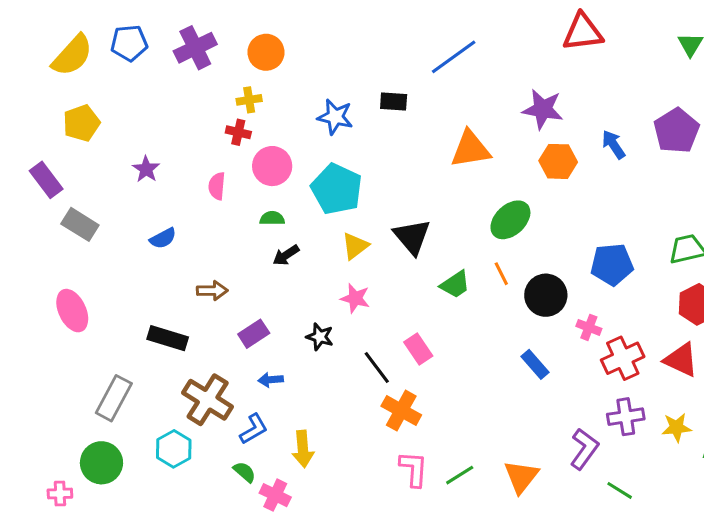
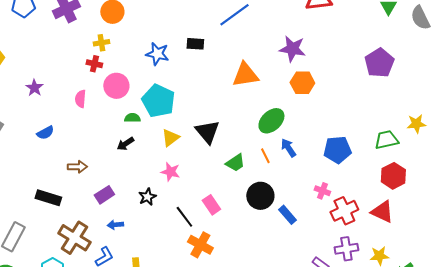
blue arrow: (613, 145) -> (288, 148), moved
green semicircle: (272, 218) -> (132, 118), moved
black circle: (546, 295) -> (260, 196), moved
black star: (320, 337) -> (147, 197), turned 30

